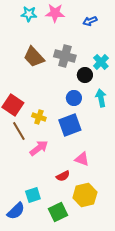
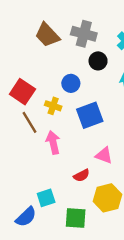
black circle: (85, 75) -> (98, 61), moved
blue circle: (74, 98) -> (71, 83), moved
pink arrow: (39, 148) -> (53, 142), turned -66
green square: (58, 212) -> (76, 218), turned 30

